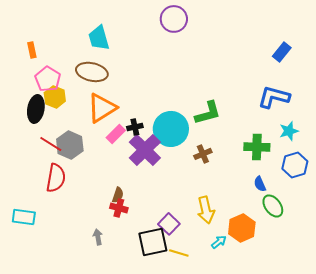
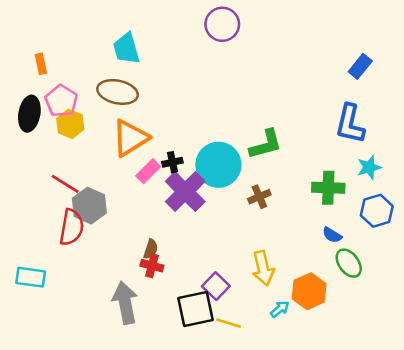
blue L-shape: (274, 97) -> (350, 124), turned -92
black ellipse: (36, 109) -> (29, 114), moved
gray hexagon: (70, 145) -> (89, 206), moved
blue semicircle: (260, 184) -> (332, 235), turned -35
gray arrow: (98, 237) -> (125, 303), size x2.0

